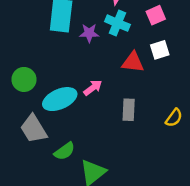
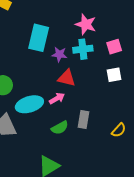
cyan cross: (117, 23) -> (83, 49), turned -36
red triangle: (133, 62) -> (67, 78), moved
green semicircle: (64, 151) -> (60, 128), moved

